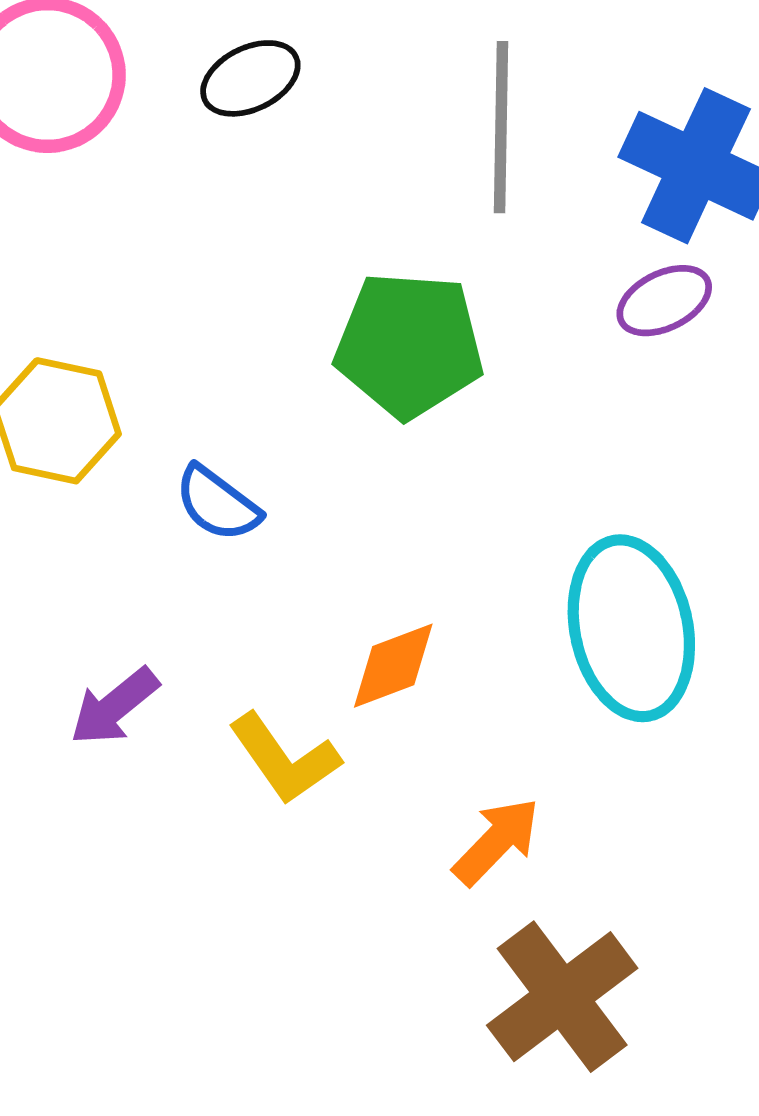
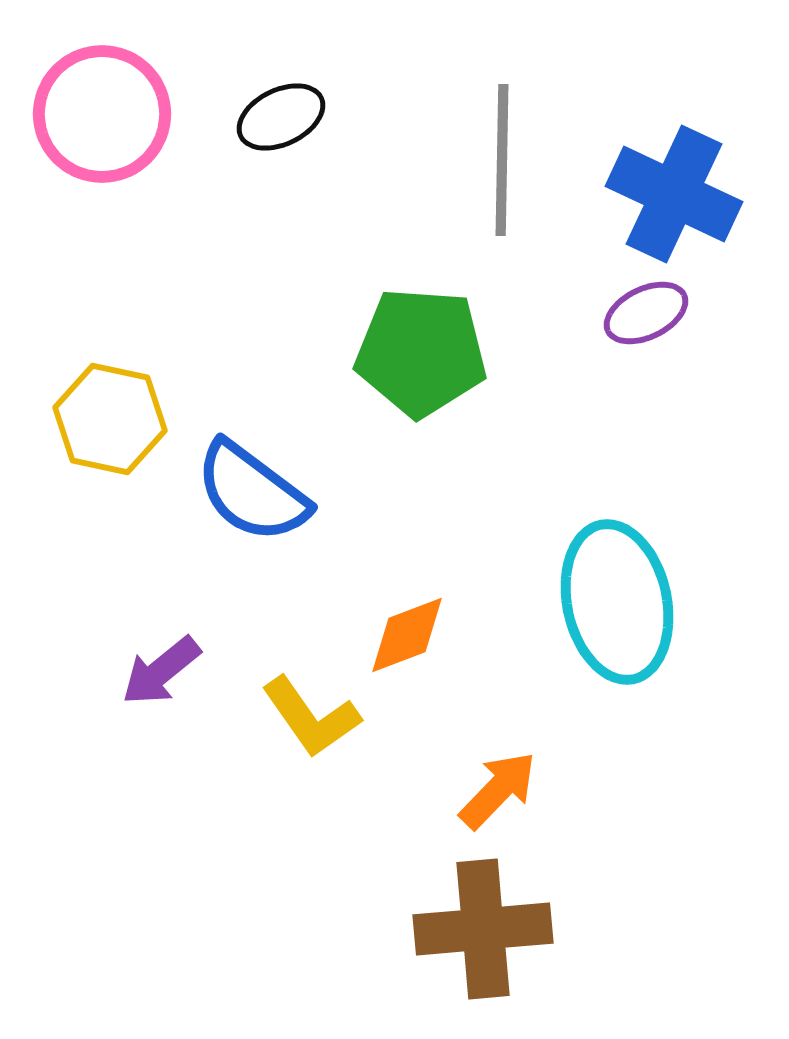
blue semicircle: (218, 504) -> (252, 492), size x1.5
brown cross: (562, 997) -> (483, 929), moved, turned 32

